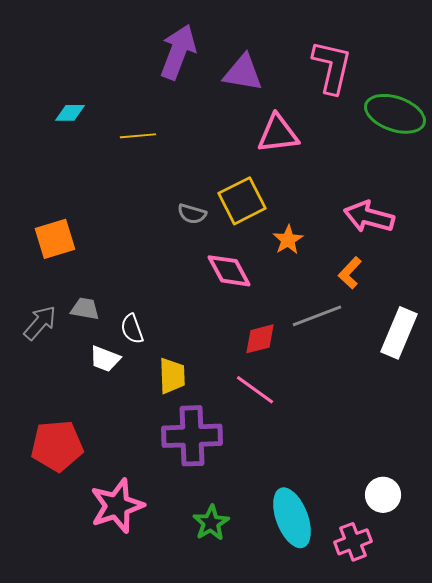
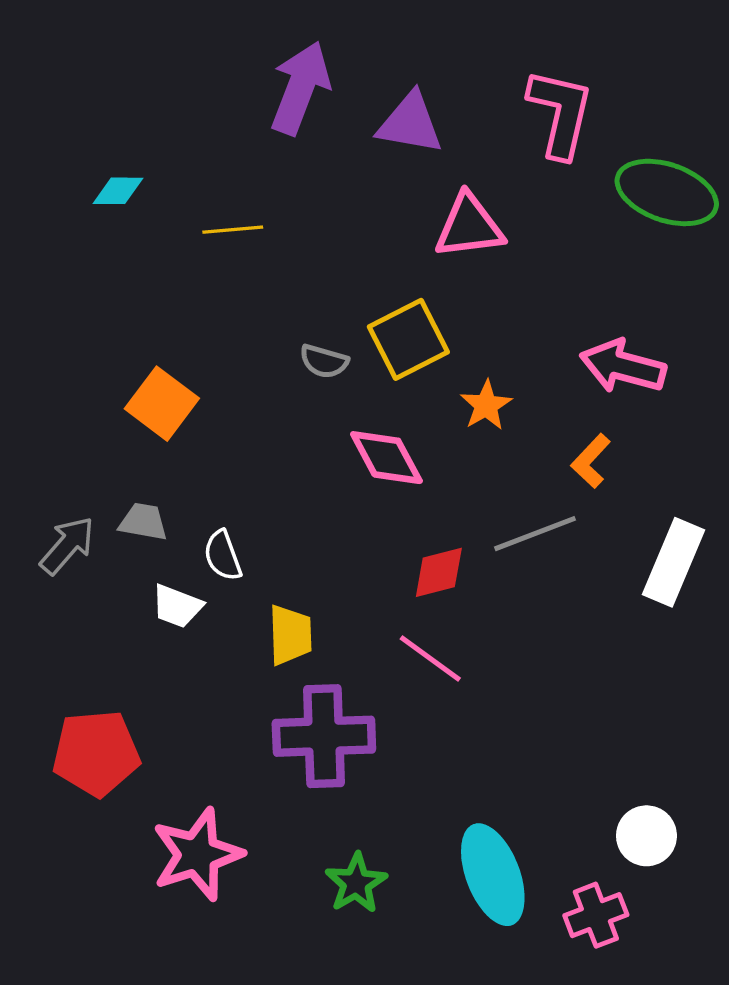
orange square: (55, 239) -> (162, 404), moved, turned -36

